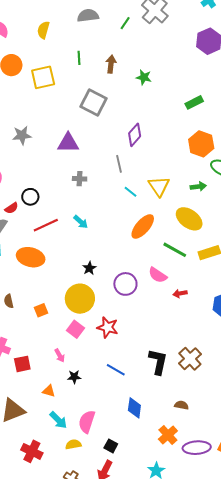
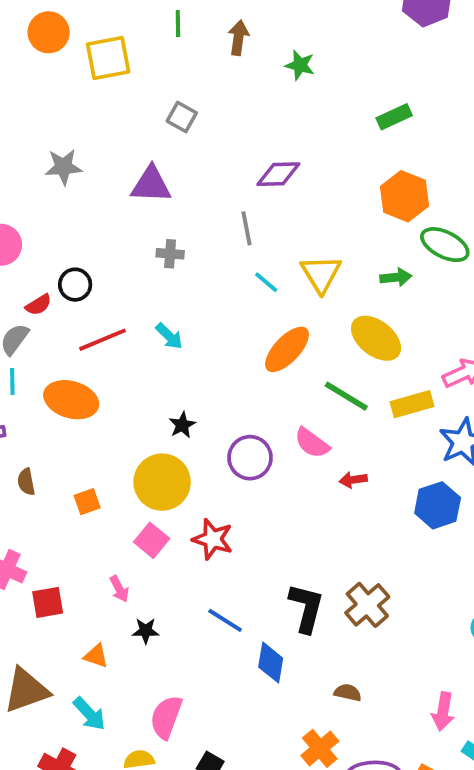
gray square: (93, 103) -> (182, 117), moved, size x0.6
purple diamond: (135, 135) -> (278, 174), turned 45
blue diamond: (134, 408) -> (271, 663), moved
cyan arrow: (58, 420) -> (89, 714), moved

